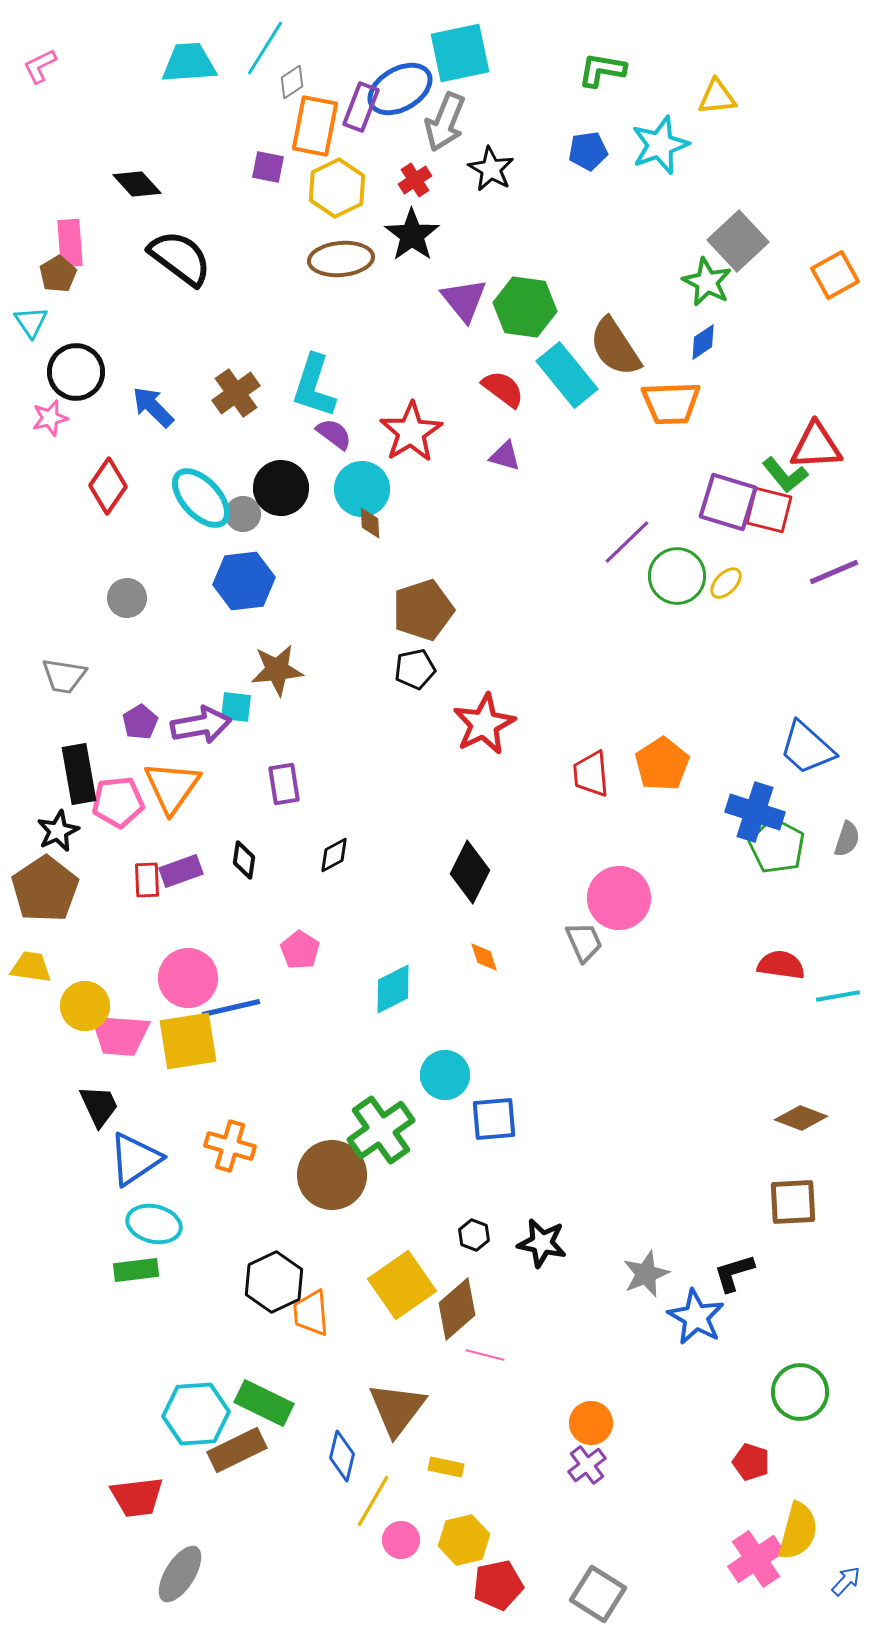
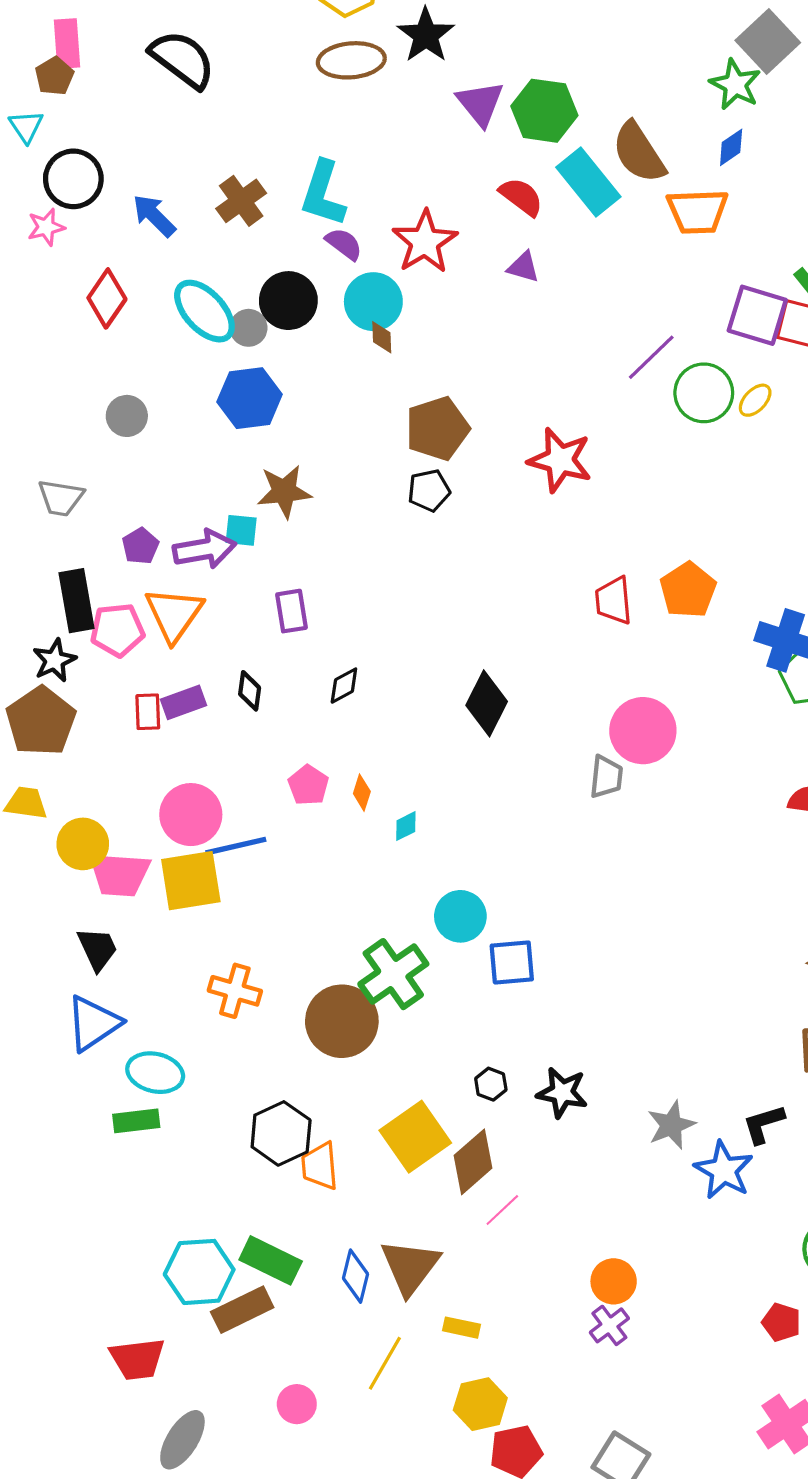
red star: (484, 724) -> (560, 460), moved, turned -30
gray trapezoid: (584, 942) -> (606, 777), turned 30
orange diamond: (484, 957) -> (362, 793), moved, turned 36
cyan diamond: (393, 989) -> (406, 826), size x0.6
blue triangle: (135, 1159) -> (93, 1023), moved
pink line: (485, 1355) -> (502, 1210), turned -57
blue diamond: (342, 1456) -> (356, 1276), moved
pink circle: (401, 1540) -> (297, 1404), moved

